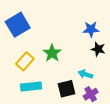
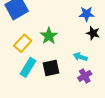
cyan rectangle: (31, 86) -> (28, 67), turned -54
black square: (67, 89) -> (51, 68), moved

